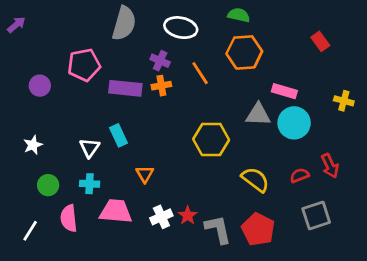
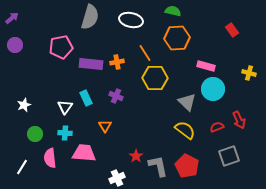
purple cross: (160, 61) -> (116, 96), moved
purple circle: (40, 86) -> (15, 45), moved
gray triangle: (258, 115) -> (187, 102), moved, turned 42
yellow hexagon: (211, 139) -> (155, 78), moved
white cross: (161, 217) -> (117, 178), moved

